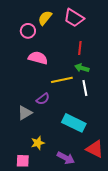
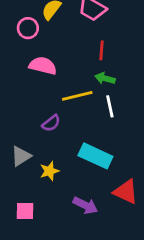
gray triangle: (25, 113) -> (21, 156), moved
yellow star: (38, 143) -> (49, 171), moved

